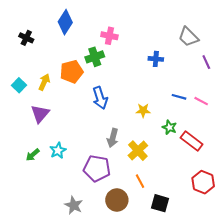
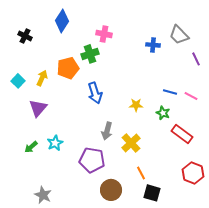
blue cross: (156, 59) -> (153, 45), moved
green star: (169, 127) -> (163, 113), moved
orange line: (140, 181) -> (141, 173), moved
gray star: (74, 205) -> (43, 195), moved

